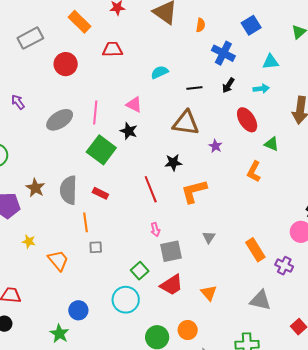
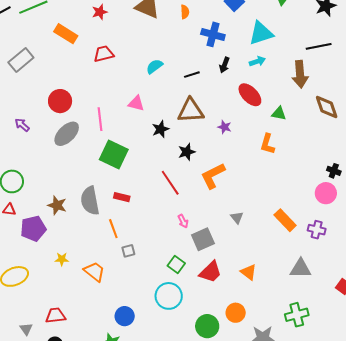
cyan triangle: (271, 62) -> (261, 33), size x1.5
red circle: (66, 64) -> (60, 101), moved
black star: (129, 131) -> (161, 129), moved, turned -30

